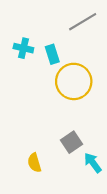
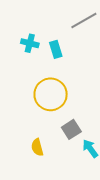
yellow circle: (74, 81) -> (51, 94), moved

